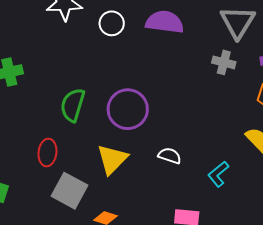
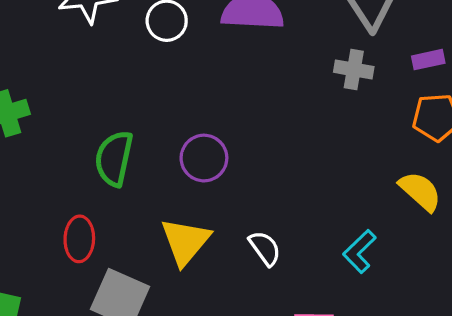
purple circle: (128, 109) -> (204, 158), size x0.7
white semicircle: (170, 156) -> (265, 248), moved, turned 40

